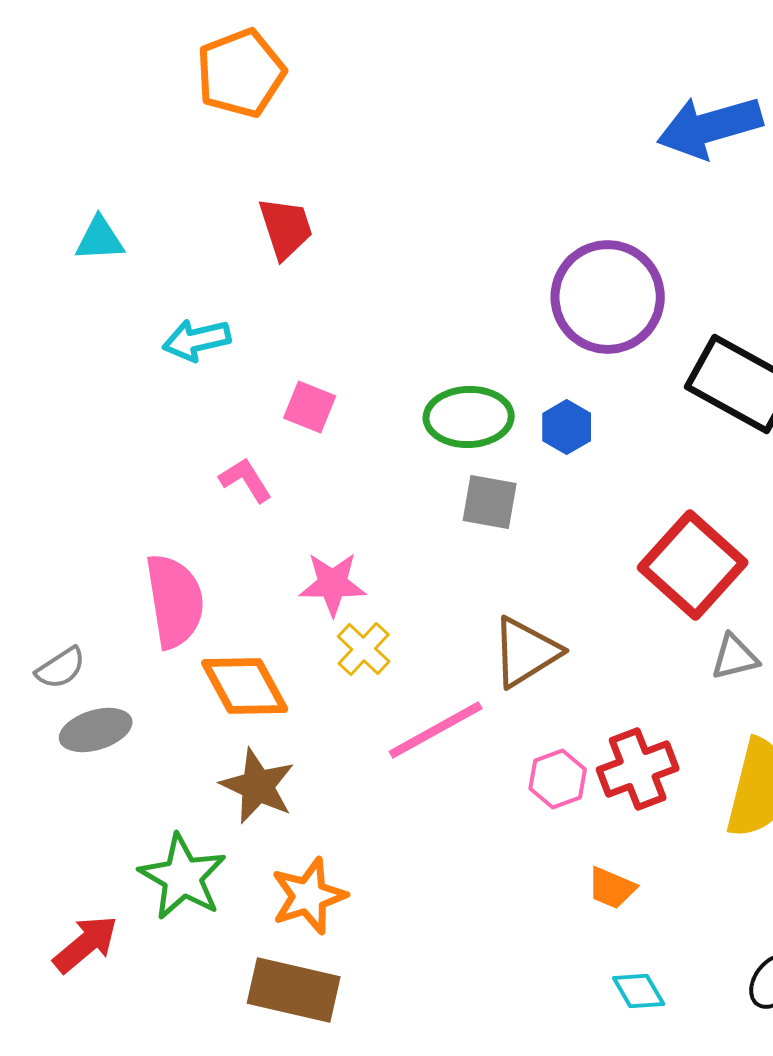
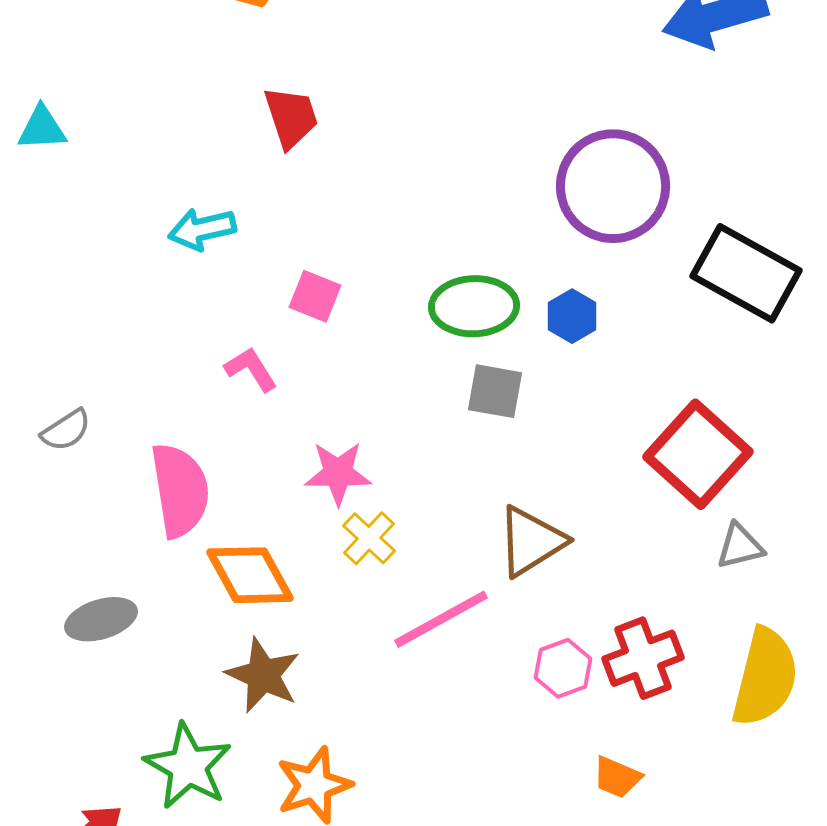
cyan triangle: (100, 239) -> (42, 128), moved
gray semicircle: (61, 668) -> (66, 430), moved

